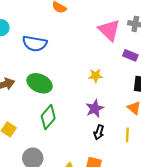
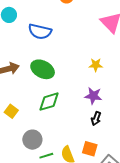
purple star: (95, 108) -> (93, 96), turned 30
green diamond: (48, 117) -> (49, 102), turned 30

